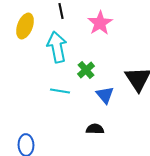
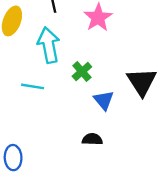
cyan line: (60, 91) -> (33, 86), moved

